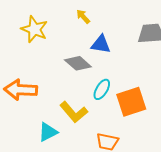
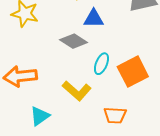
cyan triangle: (48, 132) -> (40, 116), moved

